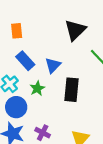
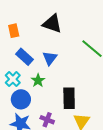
black triangle: (75, 30) -> (52, 24), moved, turned -50
black rectangle: (72, 90) -> (69, 98), moved

